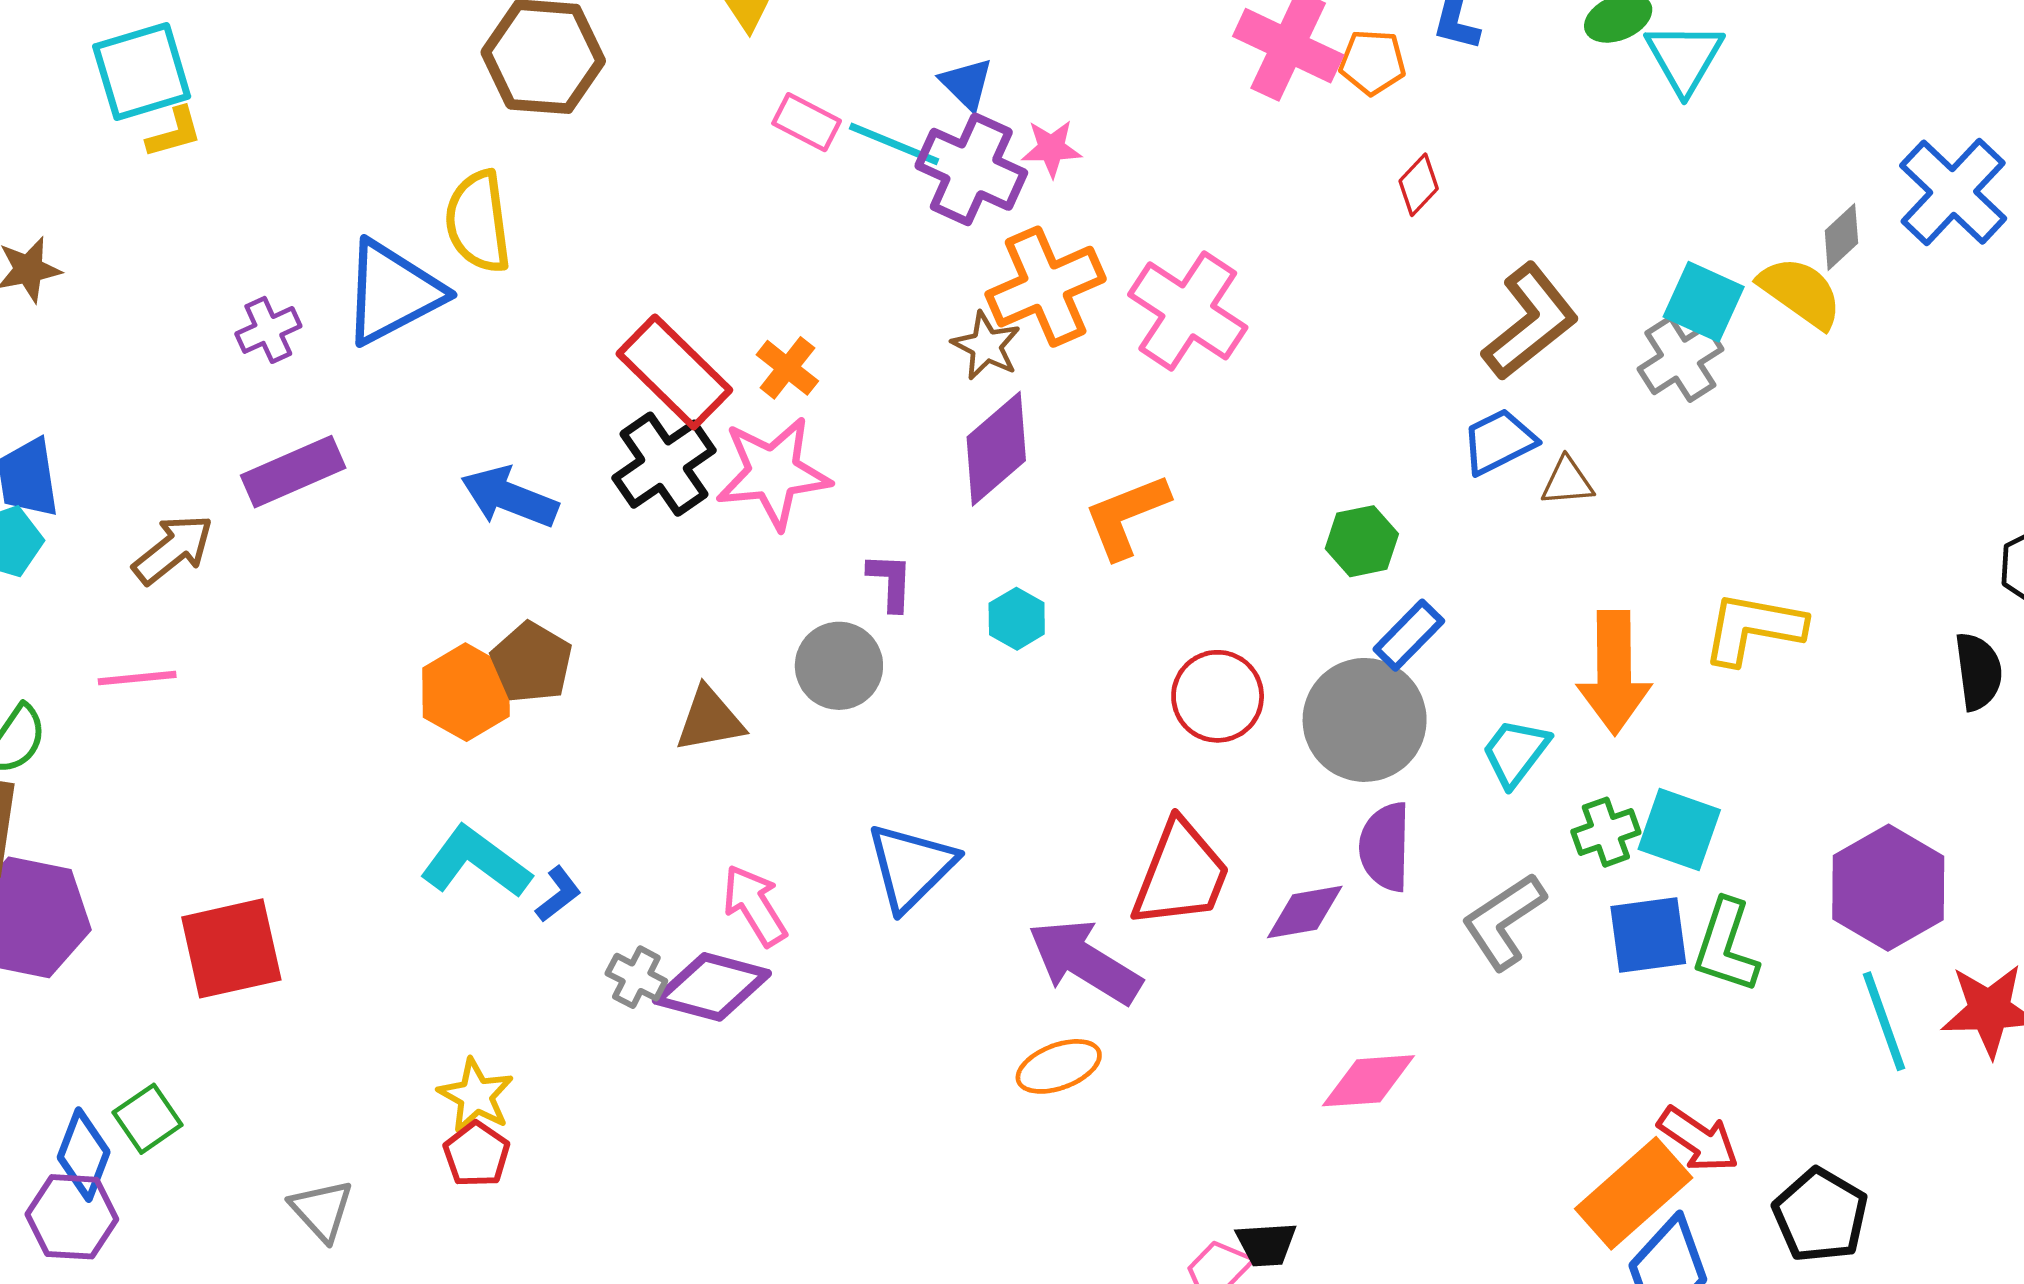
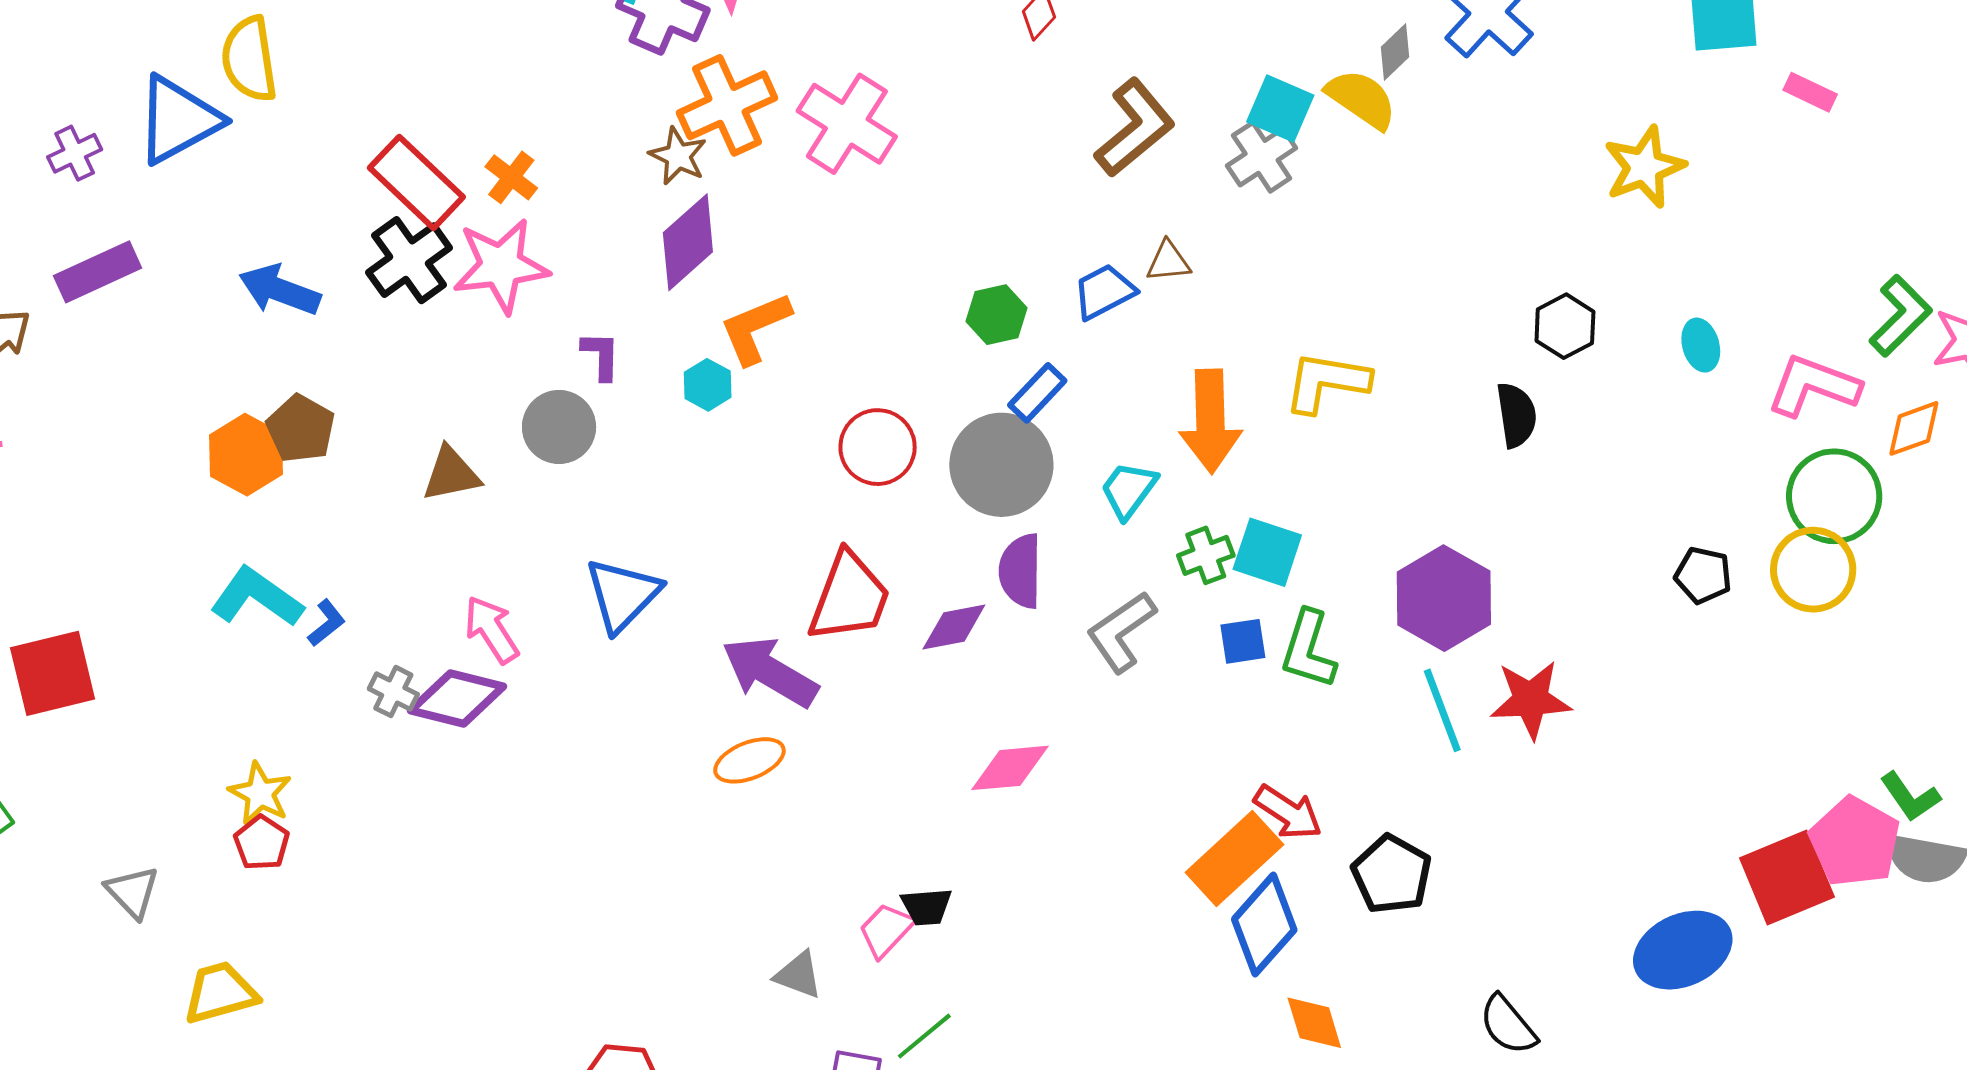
blue trapezoid: (1499, 442) -> (1104, 292), moved
orange L-shape: (1126, 516) -> (755, 328), moved
blue square: (1648, 935) -> (1243, 641), size x0.7

